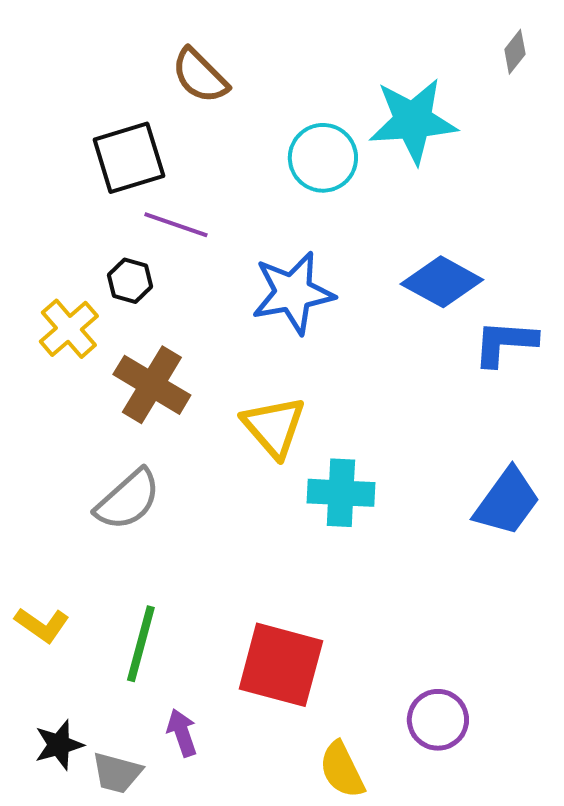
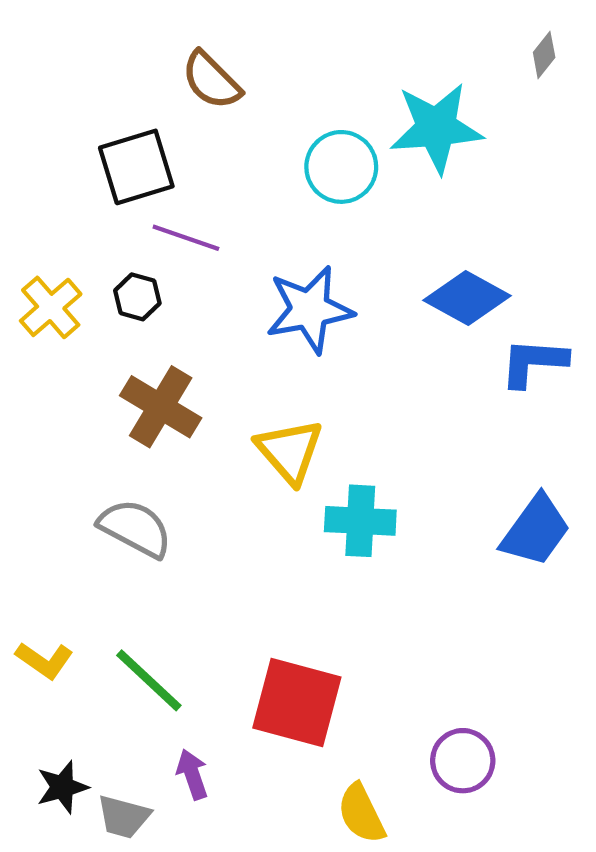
yellow cross: (69, 329) -> (51, 307), moved
gray semicircle: (128, 500) -> (135, 528), turned -110
green line: (141, 644) -> (149, 680), turned -62

